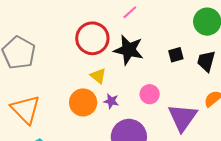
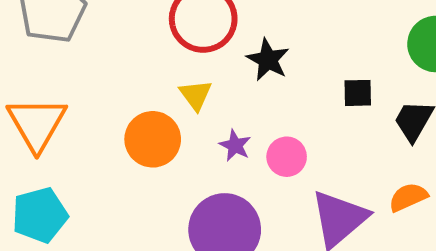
black star: (129, 50) -> (268, 60), size x0.7
purple star: (111, 101) -> (235, 145), moved

